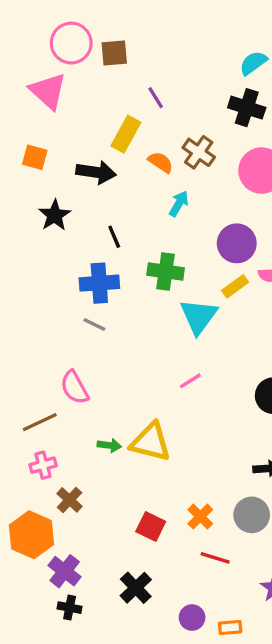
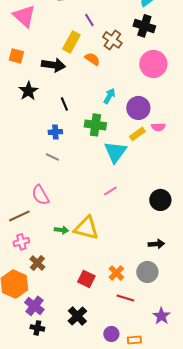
brown cross: (199, 152) -> (112, 40), moved
cyan arrow: (179, 204) -> (109, 96), moved
blue cross: (99, 283) -> (55, 132), size x0.6

